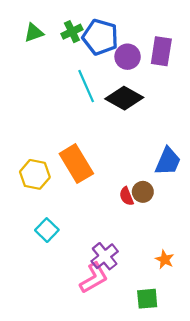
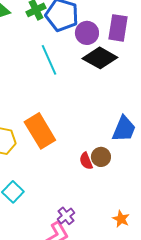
black diamond: (124, 98) -> (100, 58), moved
purple cross: (105, 256) -> (66, 216), size x0.7

